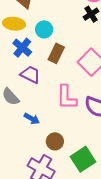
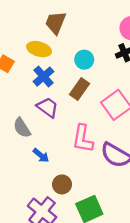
cyan circle: (44, 29) -> (84, 60), moved

